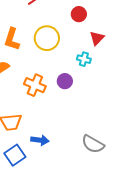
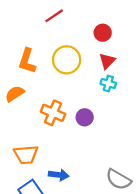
red triangle: (97, 38) -> (107, 61), moved
purple circle: (65, 81) -> (85, 117), moved

